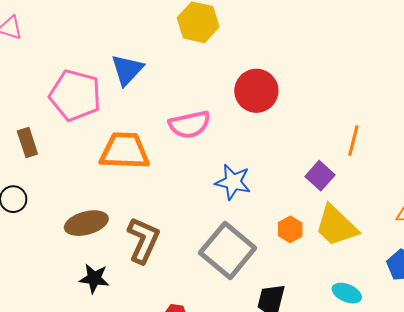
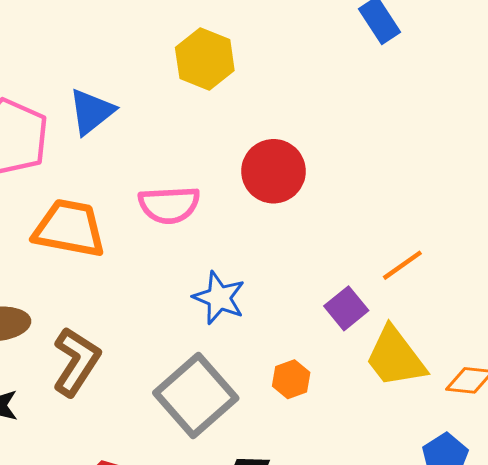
orange line: (353, 141) -> (402, 265), turned 32
yellow trapezoid: (336, 226) -> (395, 357), moved

